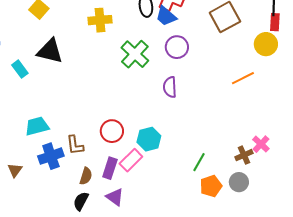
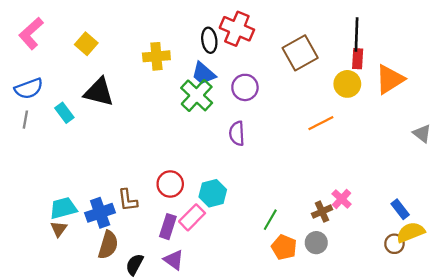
blue trapezoid: (166, 16) -> (204, 74), moved
cyan trapezoid: (37, 126) -> (63, 208), moved
brown semicircle: (86, 176) -> (108, 245), moved, size x1.4
orange pentagon: (211, 186) -> (284, 247), turned -30

